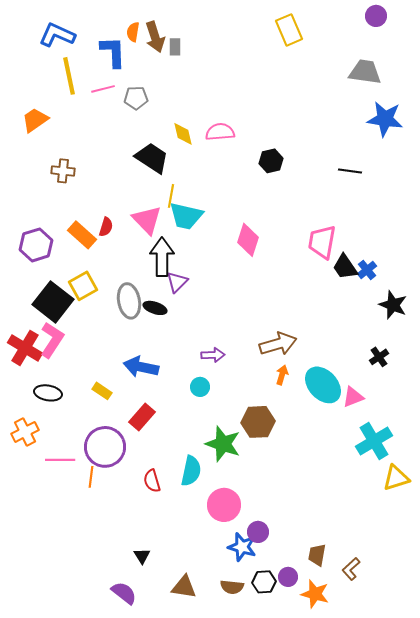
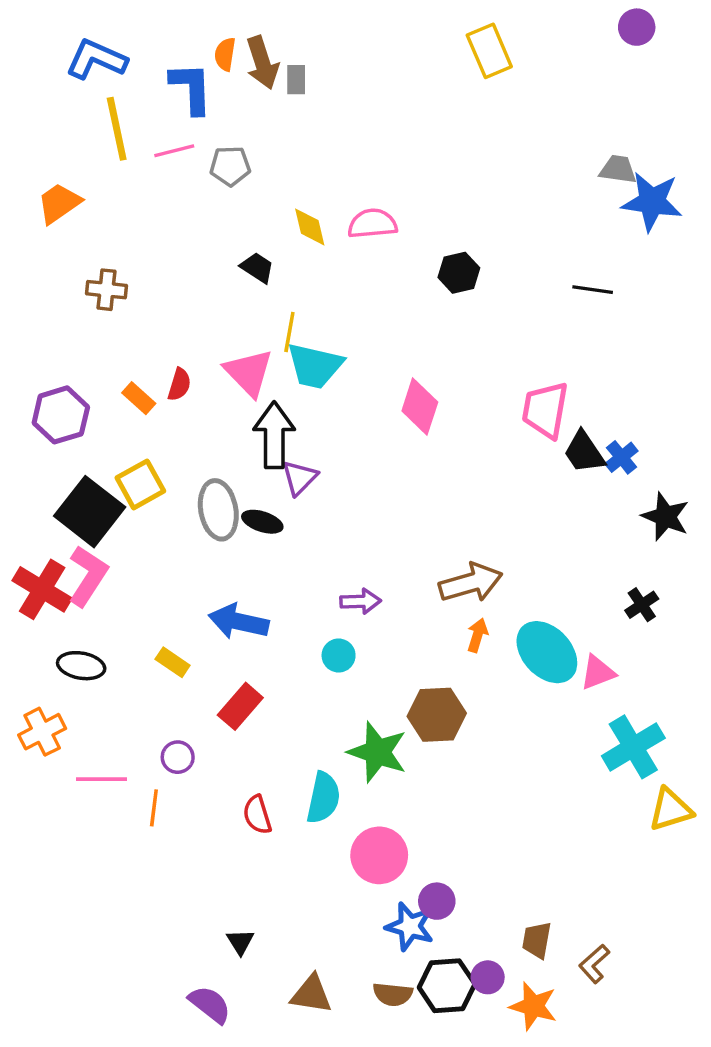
gray trapezoid: (365, 72) -> (618, 169), moved, size x0.7
black trapezoid: (152, 158) -> (257, 268), size x0.6
orange rectangle: (82, 235) -> (139, 398), size x0.7
purple circle: (105, 447) -> (178, 757), size x0.5
black hexagon: (264, 582) -> (447, 986), size x1.4

